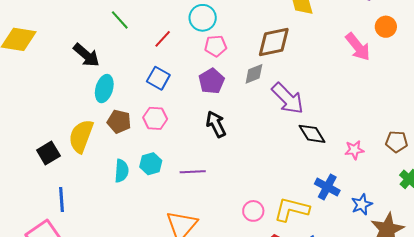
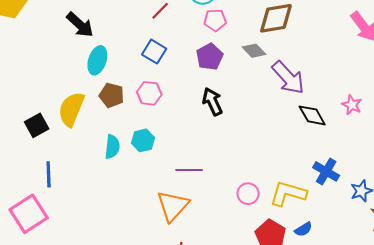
gray diamond: (254, 74) -> (254, 51), turned 65
pink star: (354, 150) -> (352, 105), moved, turned 30
purple line: (193, 172) -> (189, 170), moved

